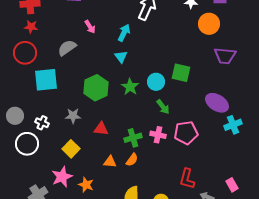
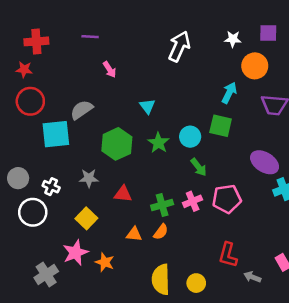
red star: (31, 27) -> (24, 70), moved
cyan arrow: (124, 33) -> (229, 93), moved
gray semicircle: (67, 48) -> (82, 110), moved
pink cross: (158, 135) -> (193, 201), turned -35

